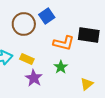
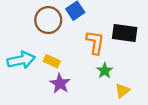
orange L-shape: (64, 43) -> (95, 42), turned -95
green star: (61, 67) -> (105, 71), moved

